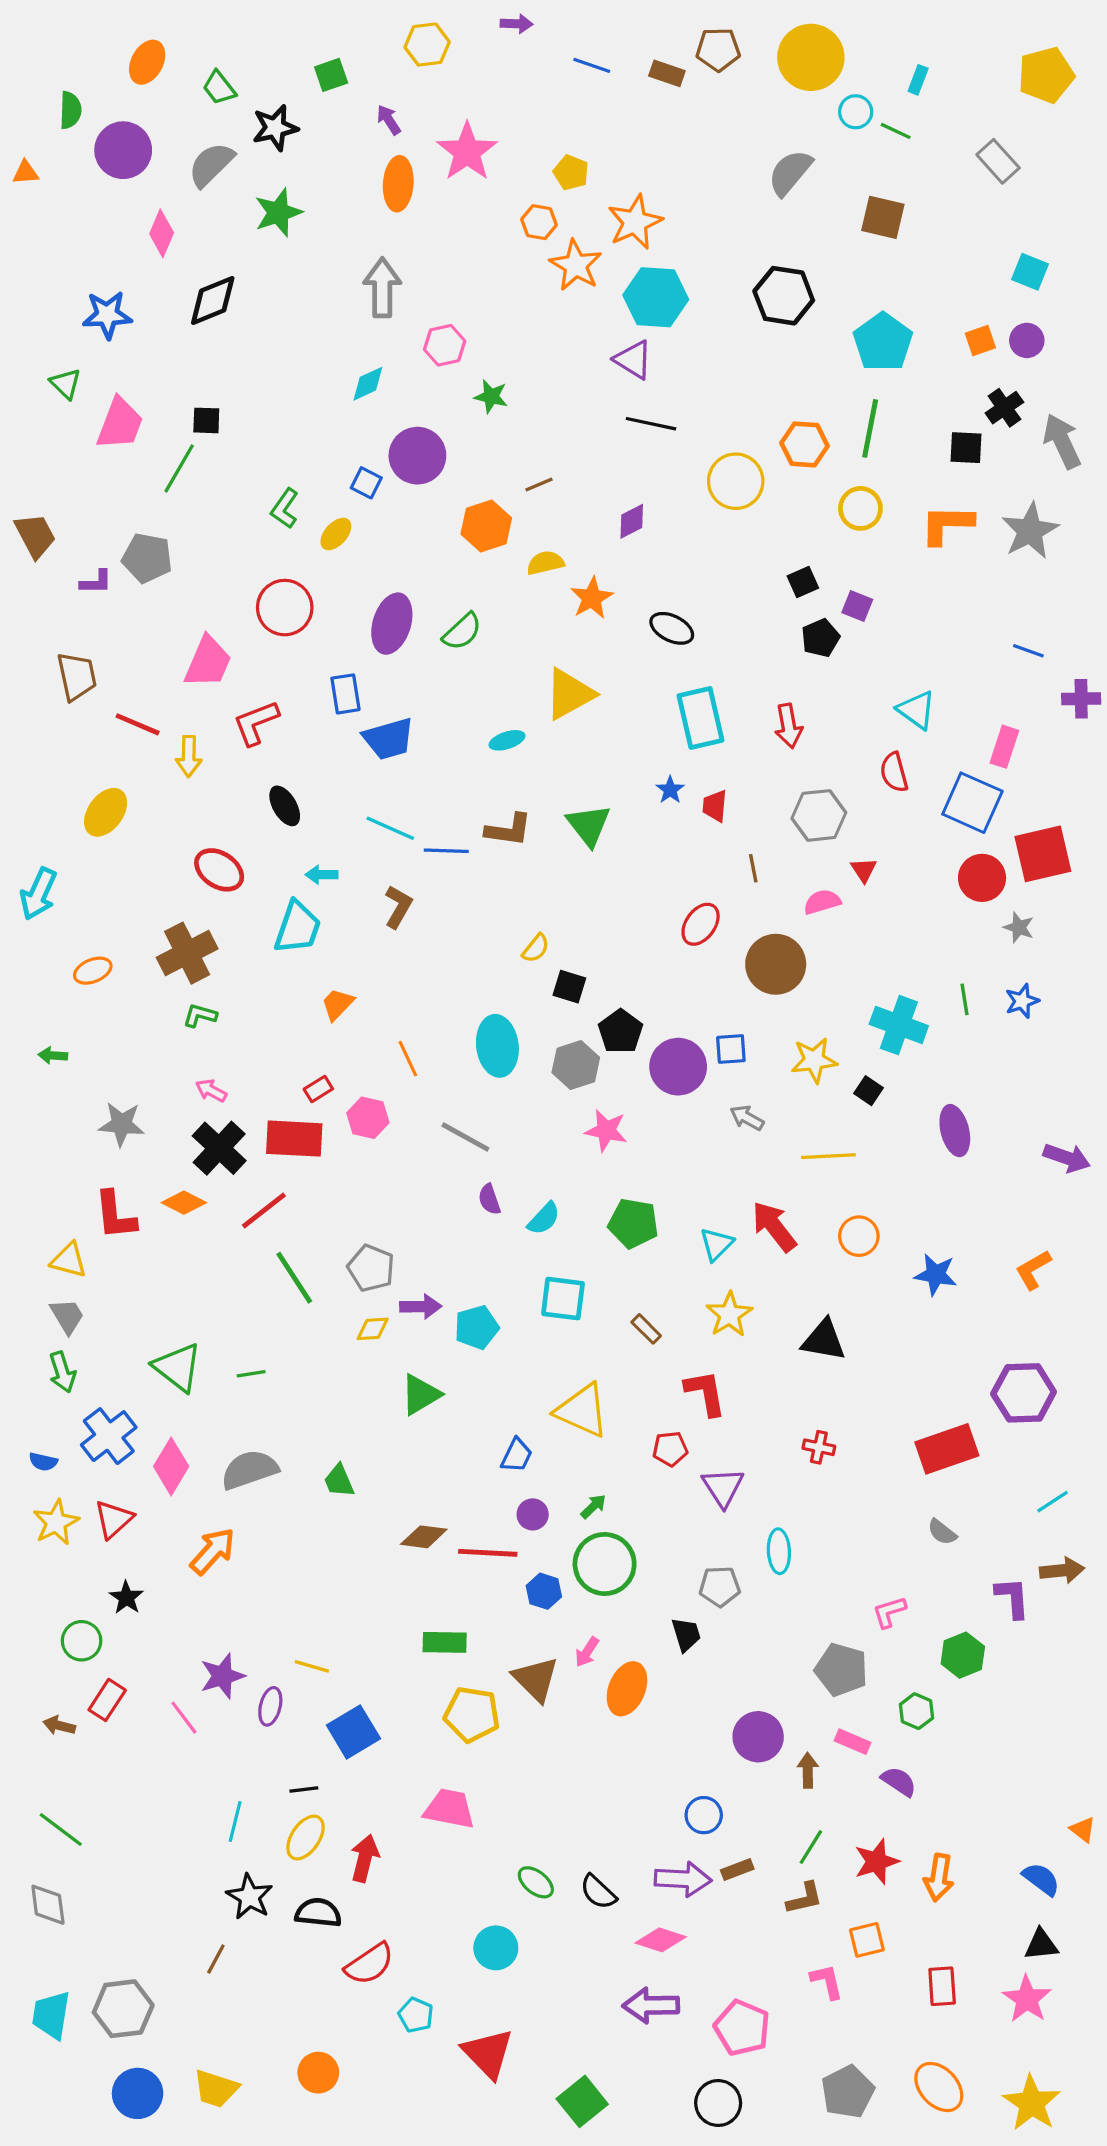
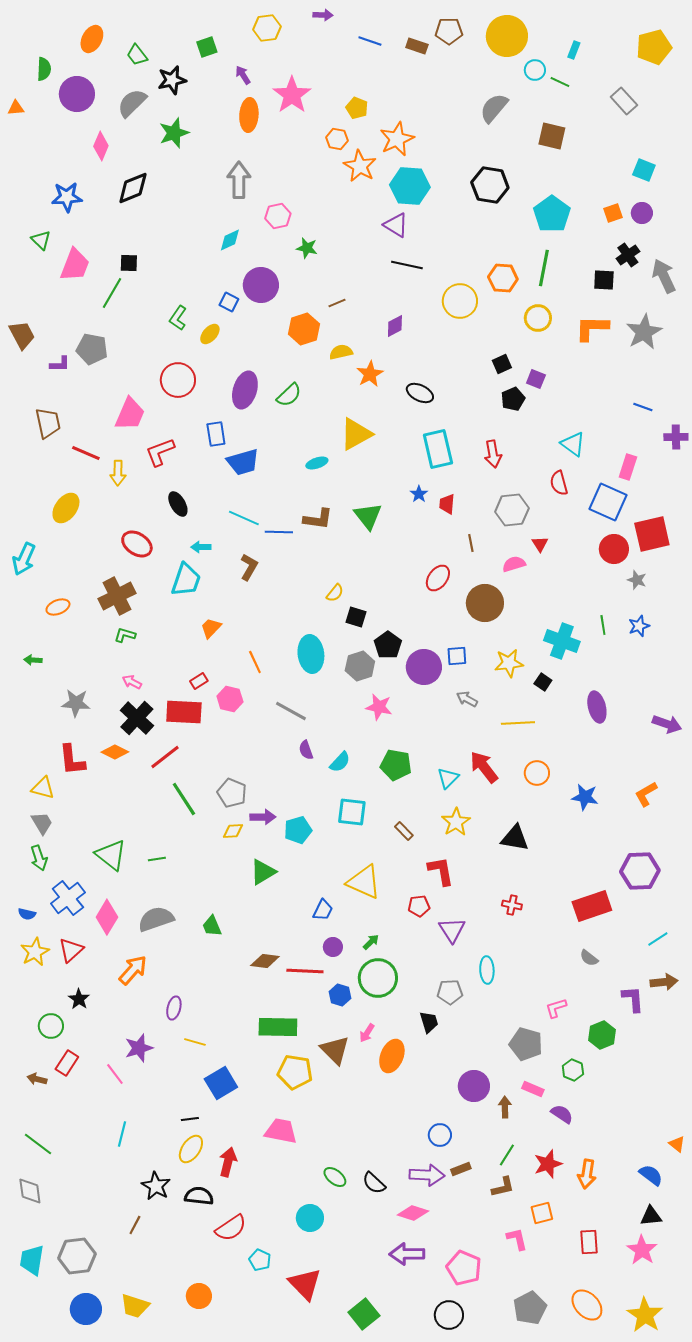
green rectangle: (445, 1642) -> (278, 1027), size x1.4
purple ellipse: (270, 1706) -> (174, 1008), moved
cyan line: (235, 1822) -> (122, 1134), moved

